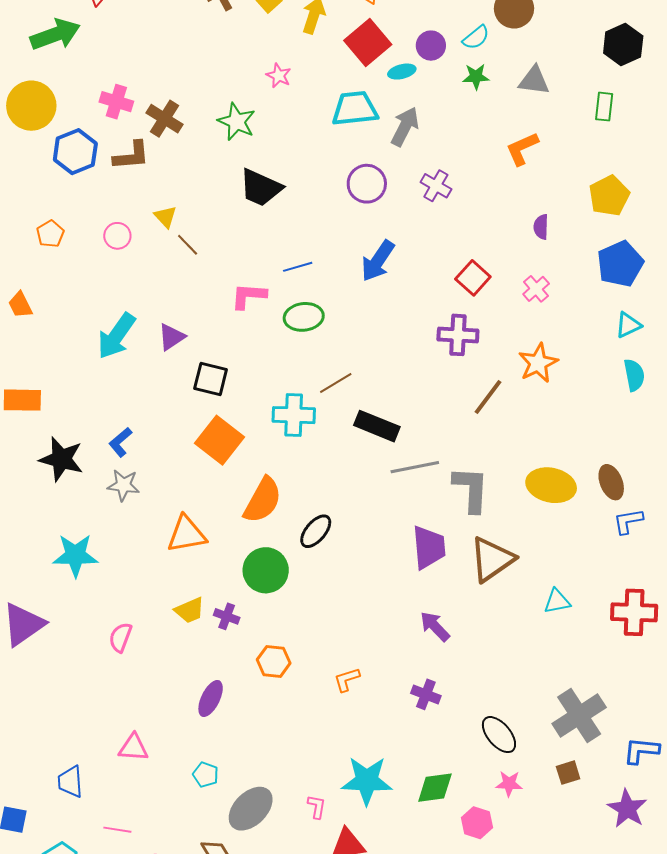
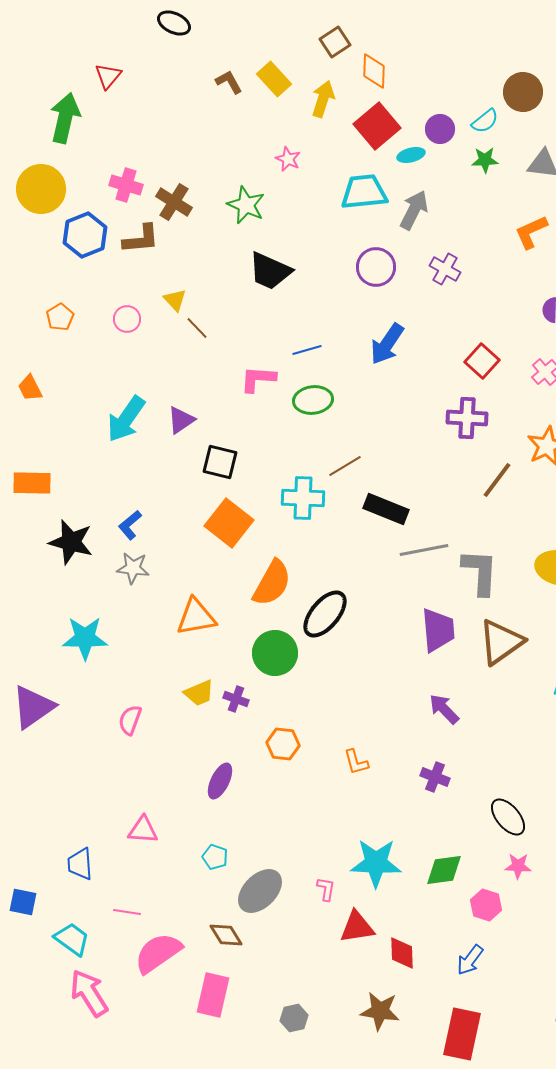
green arrow: (55, 34) -> (65, 118), turned -57
black ellipse: (316, 531) -> (325, 614), size x1.4
orange L-shape: (347, 679) -> (356, 762), turned -88

